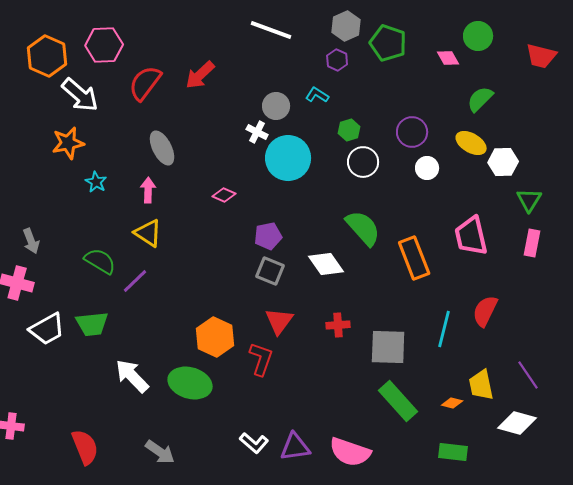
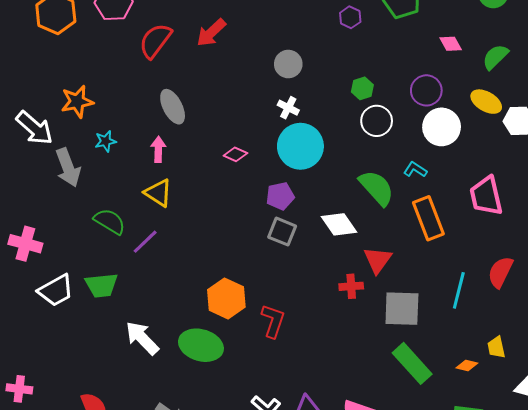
pink diamond: (448, 58) -> (451, 44), moved
white arrow: (80, 95) -> (35, 128), moved
cyan L-shape: (317, 95) -> (415, 170), moved
white cross: (257, 132) -> (288, 108), moved
cyan circle: (288, 158) -> (300, 146), moved
white circle: (427, 168) -> (442, 127), size x1.6
cyan star: (96, 182) -> (106, 141), turned 30
gray arrow: (31, 241) -> (68, 168), moved, size x1.5
red triangle: (279, 321) -> (378, 260), moved
yellow trapezoid: (481, 385) -> (496, 347), size x0.7

